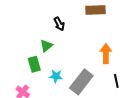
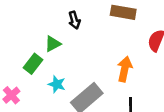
green rectangle: (34, 64) -> (33, 64), turned 42

